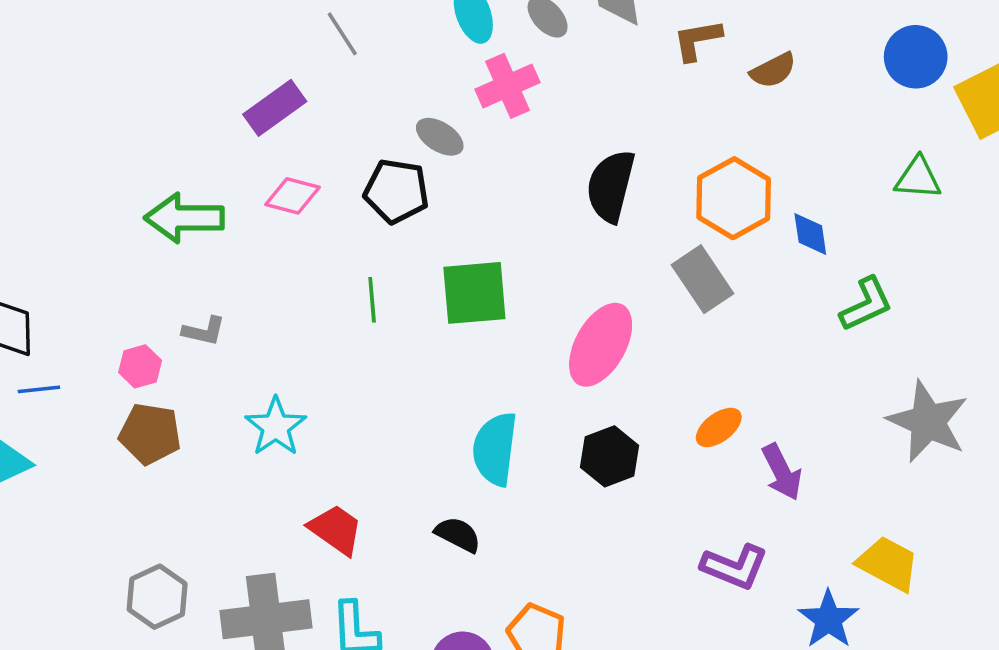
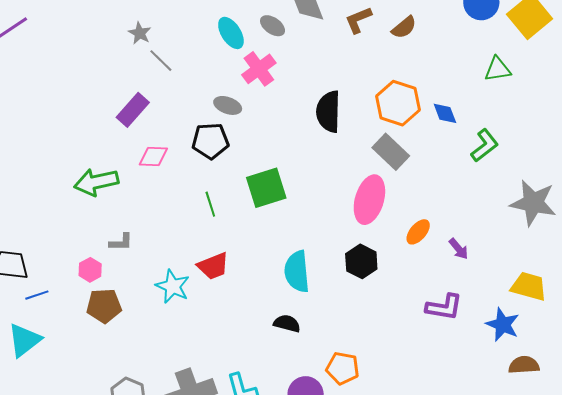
pink ellipse: (601, 345) -> (369, 200), moved
purple arrow: (782, 472) -> (459, 249), size x0.7
red trapezoid: (336, 530) -> (213, 266), moved, turned 136

